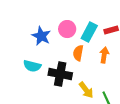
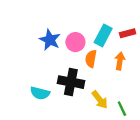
pink circle: (67, 29) -> (75, 42), moved
cyan semicircle: (32, 66) -> (40, 93), moved

